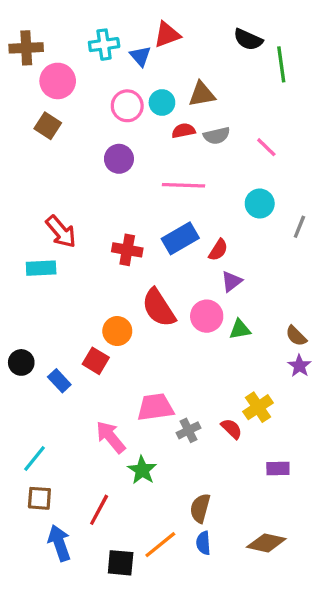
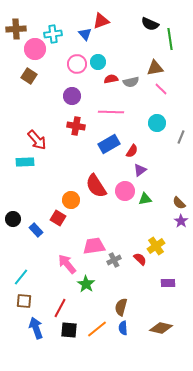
cyan cross: (104, 45) -> (53, 34), moved
brown triangle: (202, 94) -> (155, 68), moved
red cross: (127, 250) -> (76, 126), moved
black square: (121, 563) -> (69, 330), moved

